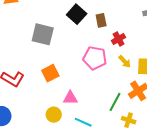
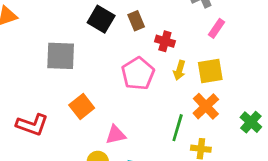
red cross: (119, 39) -> (165, 41), turned -32
pink pentagon: (95, 58) -> (138, 74), turned -30
yellow arrow: (125, 62) -> (179, 70), turned 72

